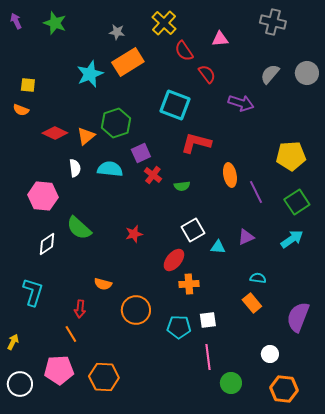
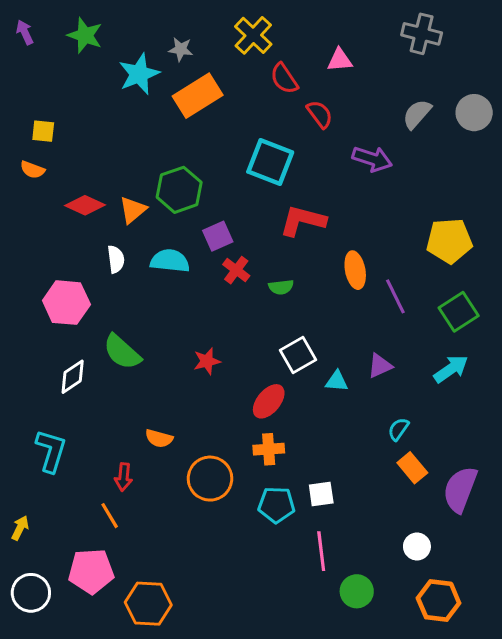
cyan star: (90, 74) -> (139, 74), moved
cyan semicircle: (258, 278) -> (398, 429), turned -63
orange cross: (189, 284) -> (269, 449), moved
orange rectangle: (252, 303) -> (412, 468), moved
orange hexagon: (104, 377) -> (148, 604), moved

